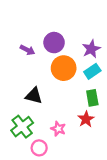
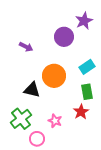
purple circle: (54, 43) -> (64, 37), moved
purple star: (91, 49) -> (84, 21), moved
orange circle: (64, 68) -> (54, 76), moved

